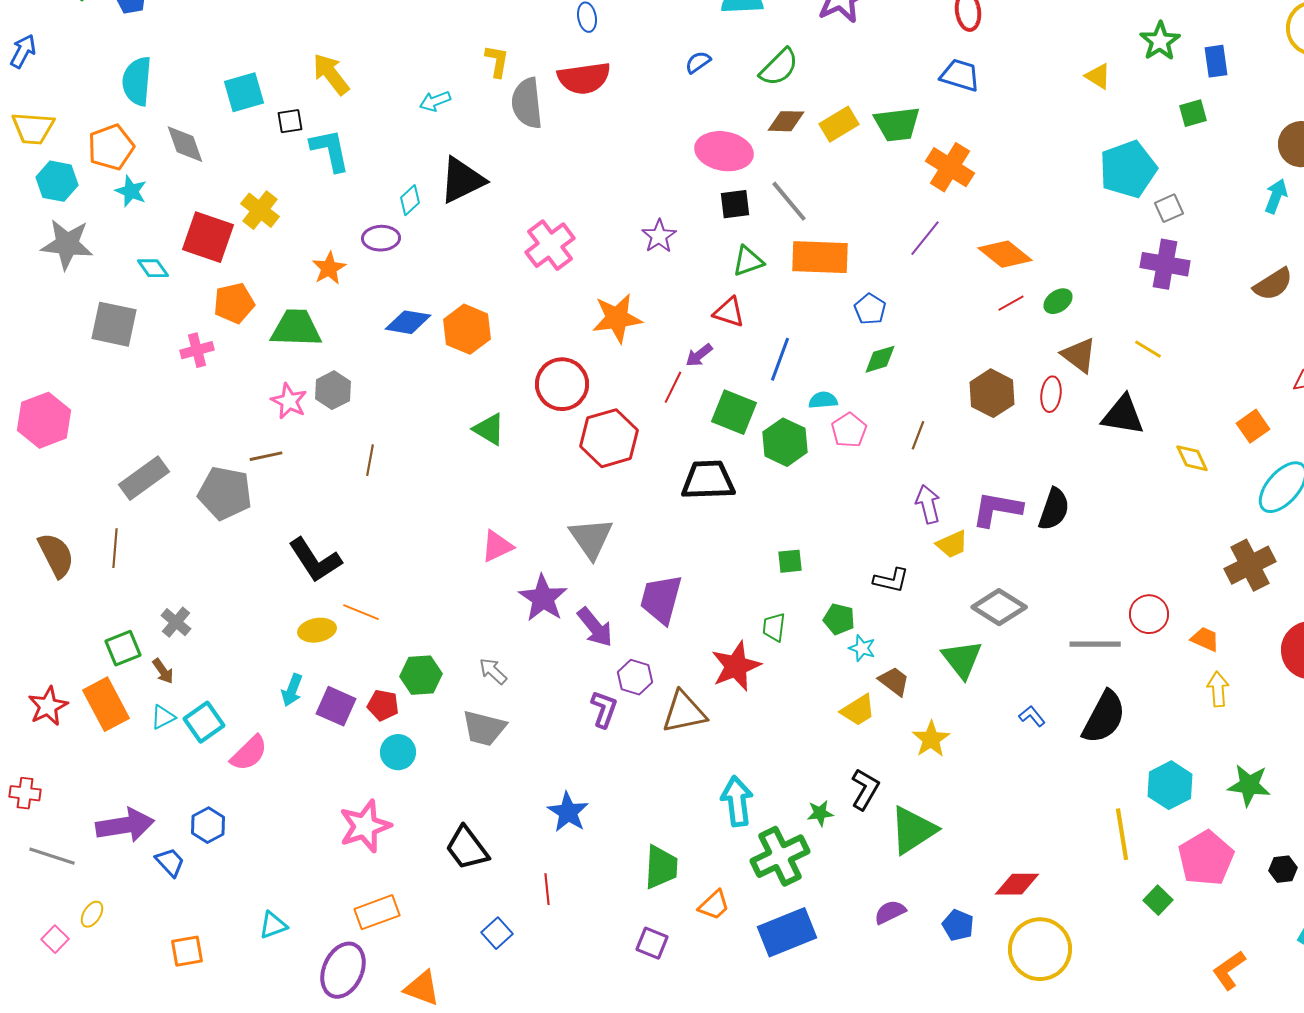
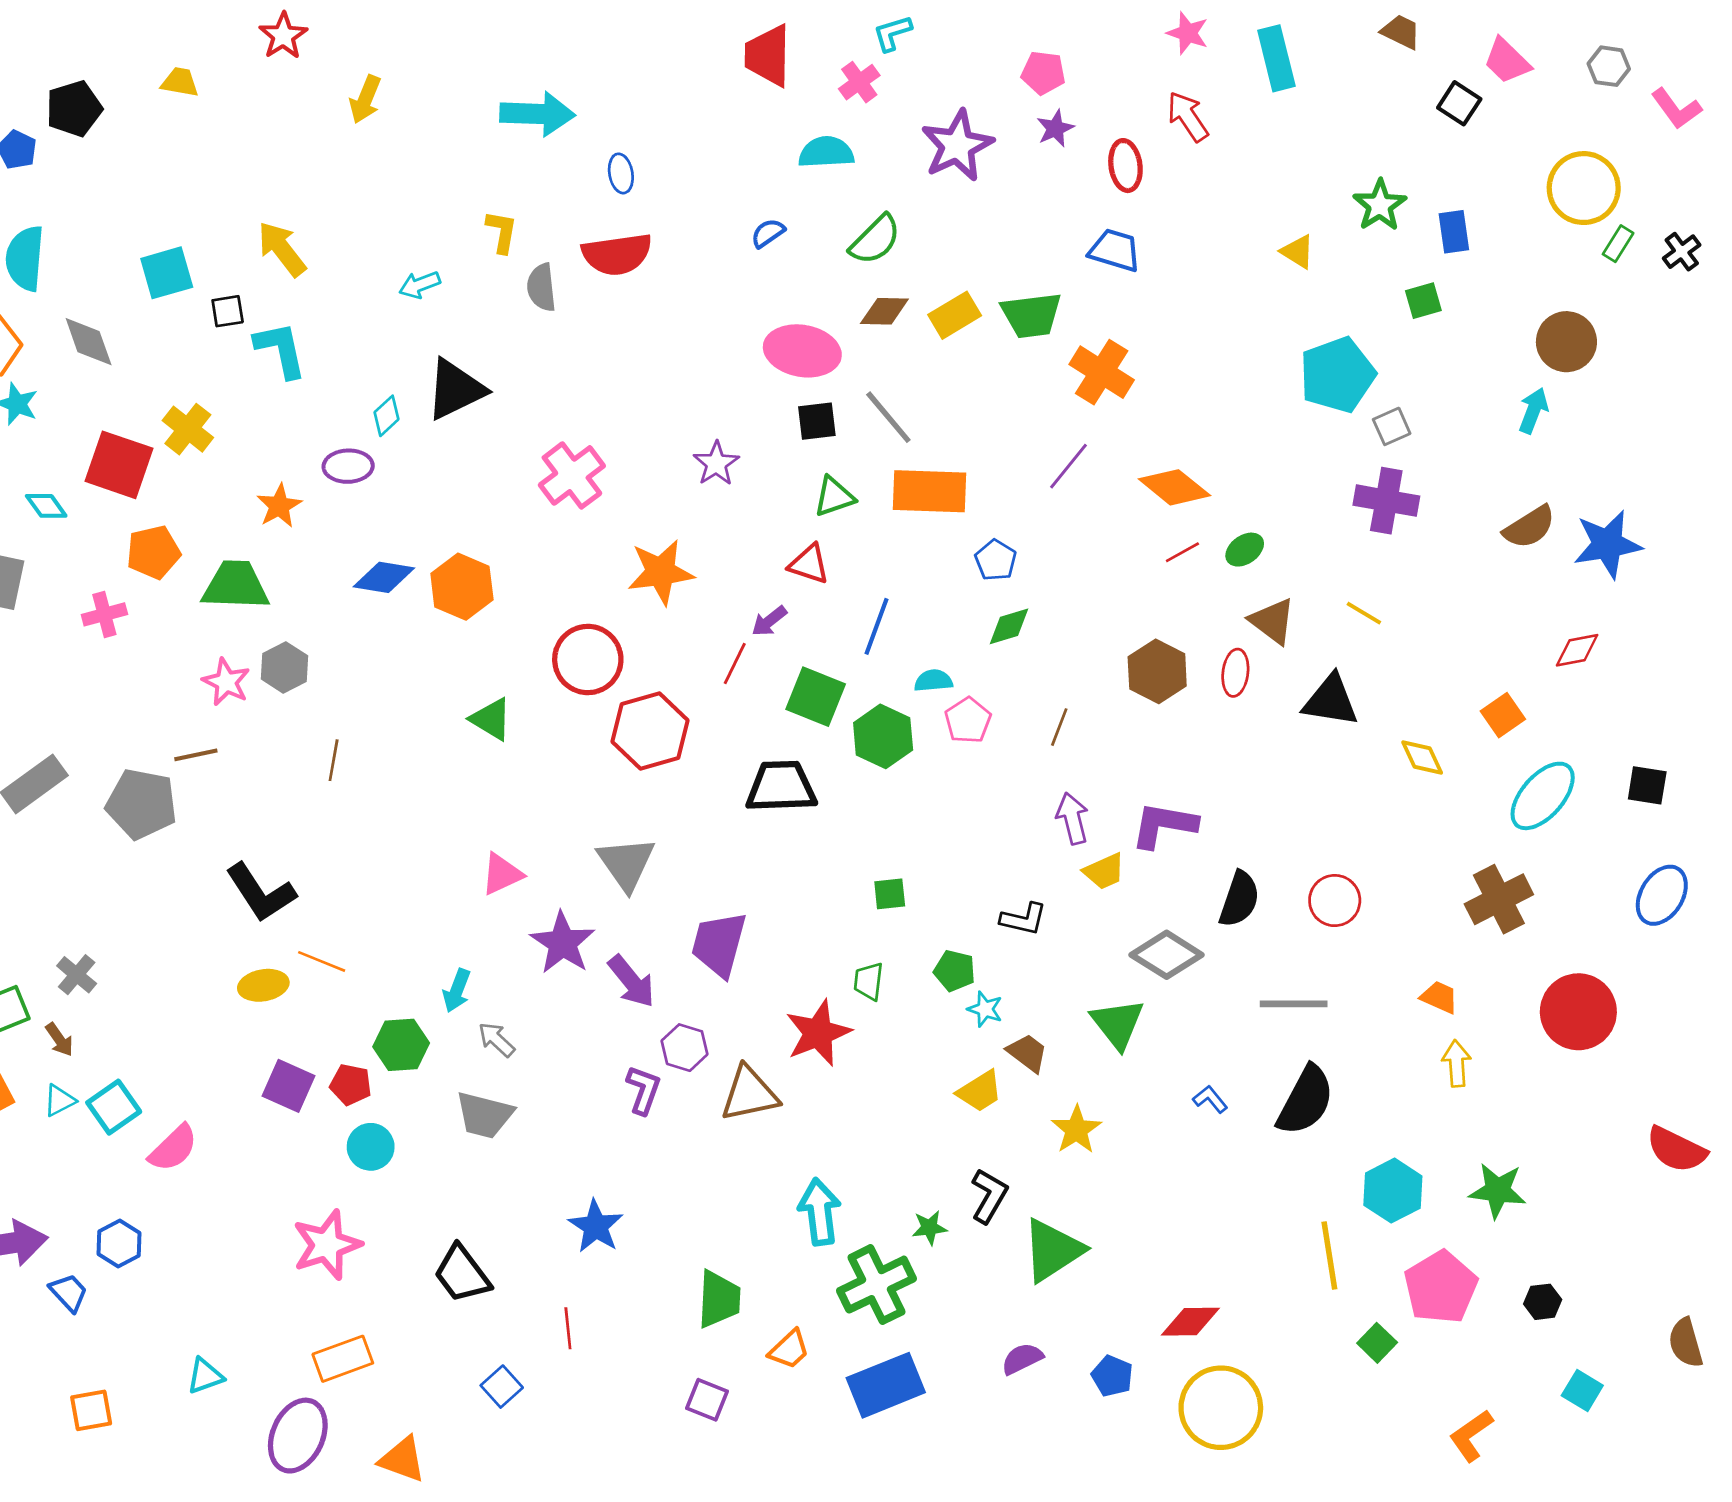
gray semicircle: (527, 103) -> (541, 287), size x0.7
black semicircle: (1054, 509) -> (1239, 899), moved
red circle: (1149, 614) -> (1335, 901), moved
cyan arrow: (292, 690) -> (457, 991), moved

